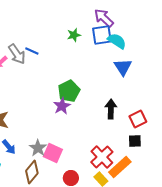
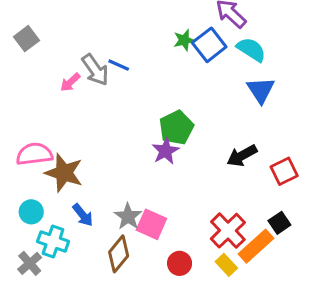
blue square: (102, 35) -> (209, 45), moved, turned -30
black arrow: (111, 109) -> (242, 156), turned -120
black square: (135, 141) -> (279, 223), moved, turned -32

